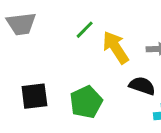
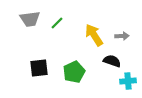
green line: (85, 30) -> (57, 23), moved

